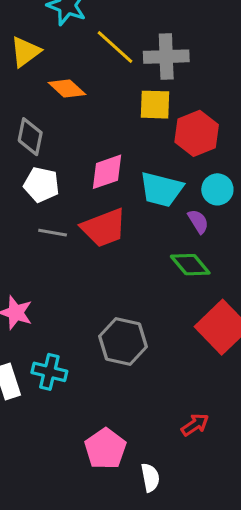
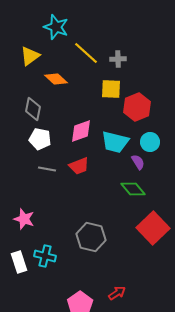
gray cross: (166, 57) -> (118, 59), size x0.6
red trapezoid: (104, 228) -> (79, 166), size x0.7
red arrow: (195, 425) -> (117, 293), moved

